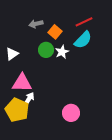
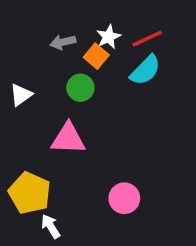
white star: (62, 52) -> (109, 37), moved
pink triangle: (22, 83) -> (68, 139), moved
white arrow: (29, 99) -> (51, 226), moved, turned -64

